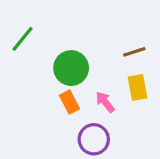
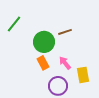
brown line: (134, 52) -> (65, 32), moved
yellow rectangle: (137, 87) -> (83, 75), moved

